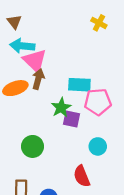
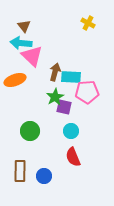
brown triangle: (14, 22) -> (24, 26), moved
brown arrow: (38, 79) -> (55, 72), moved
cyan circle: (98, 146) -> (71, 131), moved

